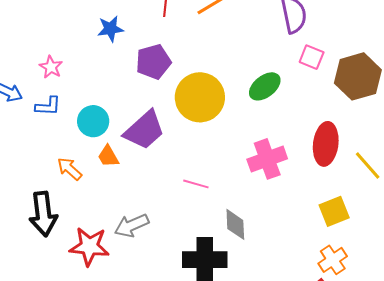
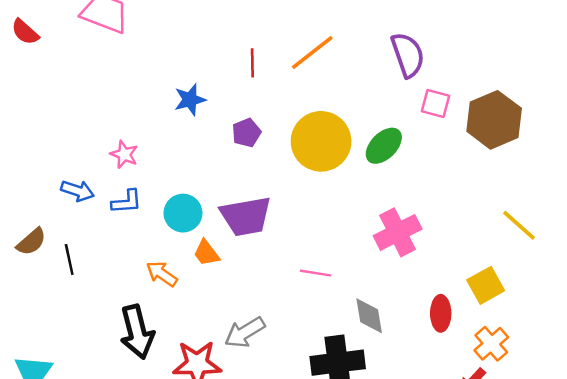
purple pentagon: (153, 62) -> (246, 133), size x0.7
yellow circle: (200, 97) -> (321, 141), moved
purple trapezoid: (144, 130) -> (246, 216), turned 39
red ellipse: (326, 144) -> (441, 313), moved, size x0.7

